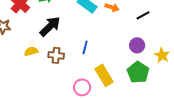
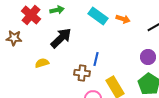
brown cross: (56, 55) -> (82, 73), moved

